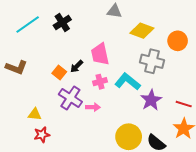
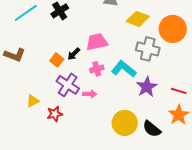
orange circle: (178, 41) -> (173, 29), size x1.4
pink trapezoid: (100, 54) -> (97, 42), turned 90
yellow triangle: (35, 114) -> (33, 101), turned -32
red star: (42, 135) -> (55, 114), moved

